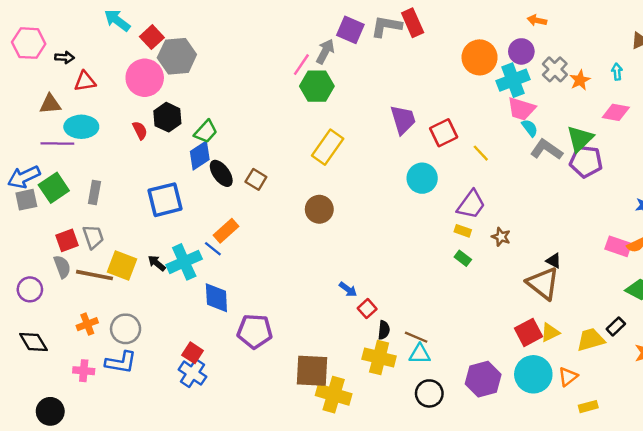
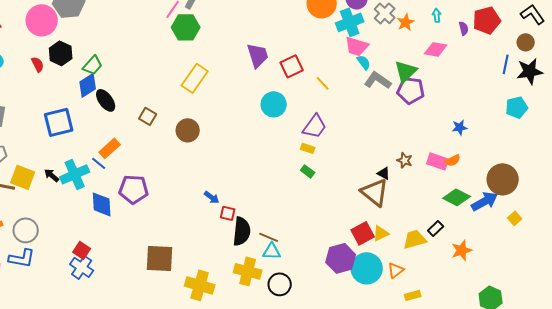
brown square: (256, 179) -> (148, 116), moved
brown star: (501, 237) -> (405, 160), moved
red square: (367, 309) -> (228, 213), turned -35
black semicircle: (384, 330) -> (242, 231), size x1.8
purple pentagon: (255, 331) -> (134, 189), moved
yellow cross: (379, 358) -> (248, 271), moved
brown square: (312, 371) -> (160, 258), moved
purple hexagon: (483, 379) -> (341, 258), moved

